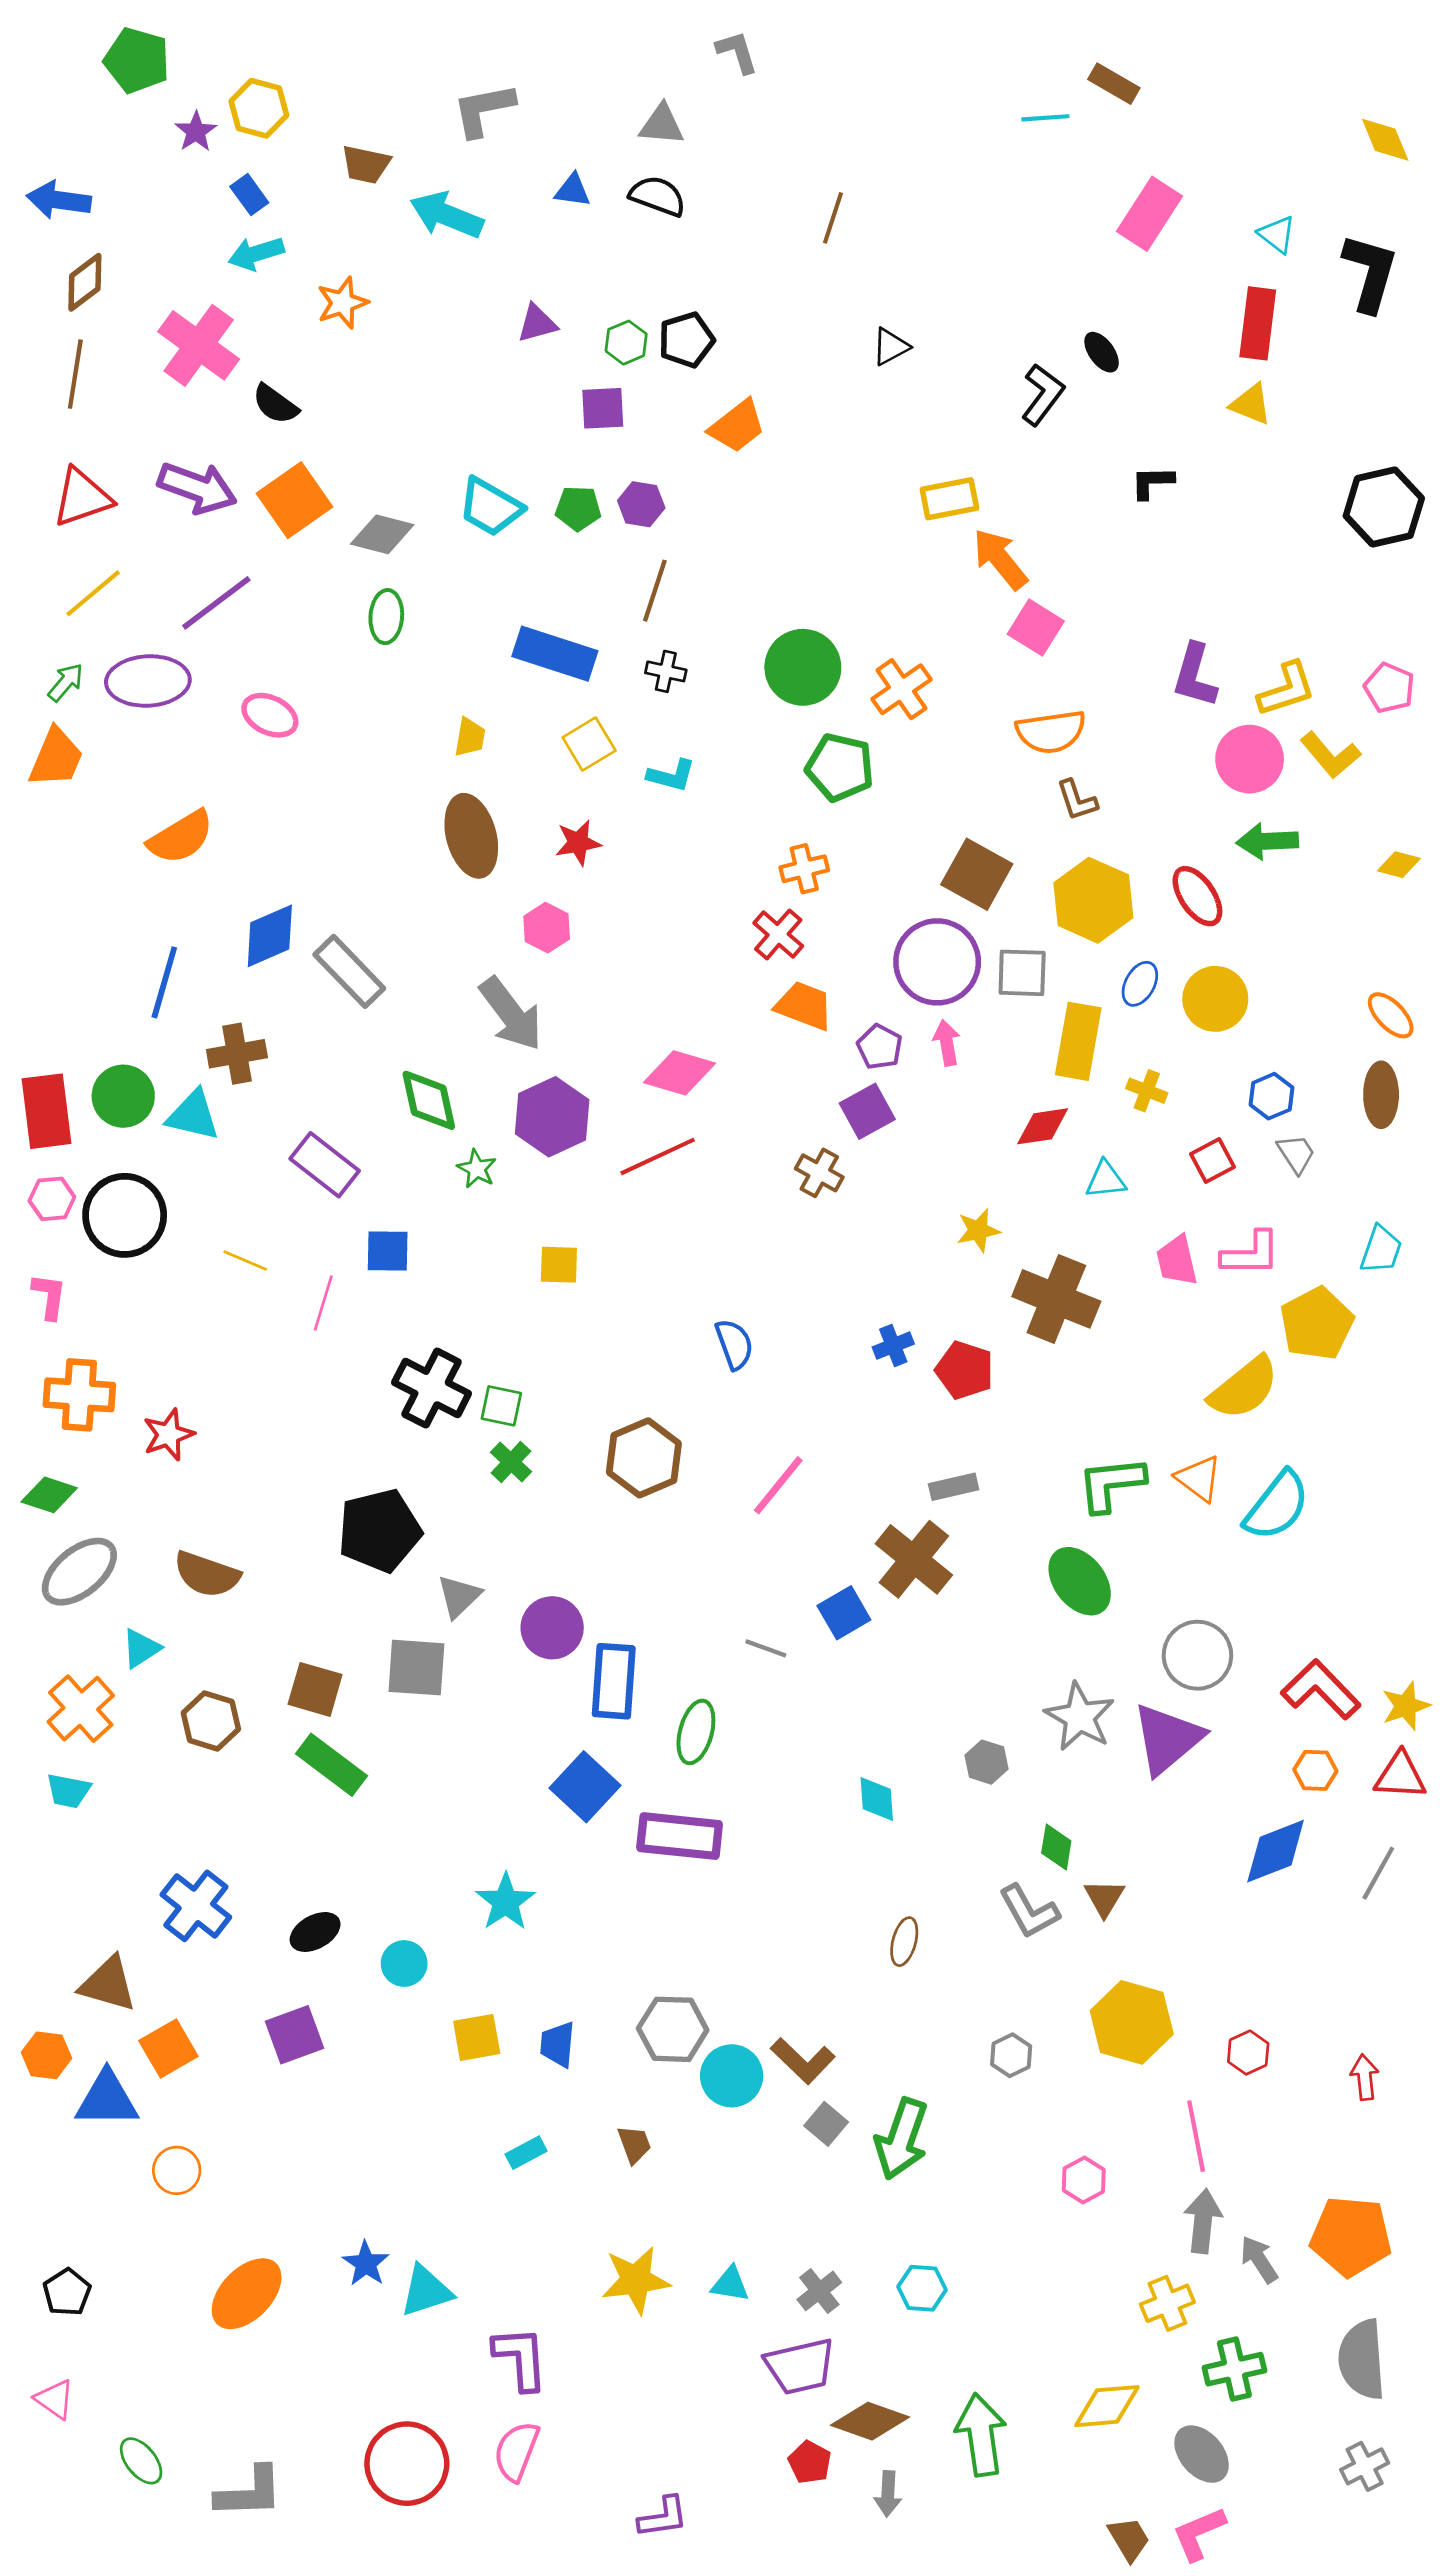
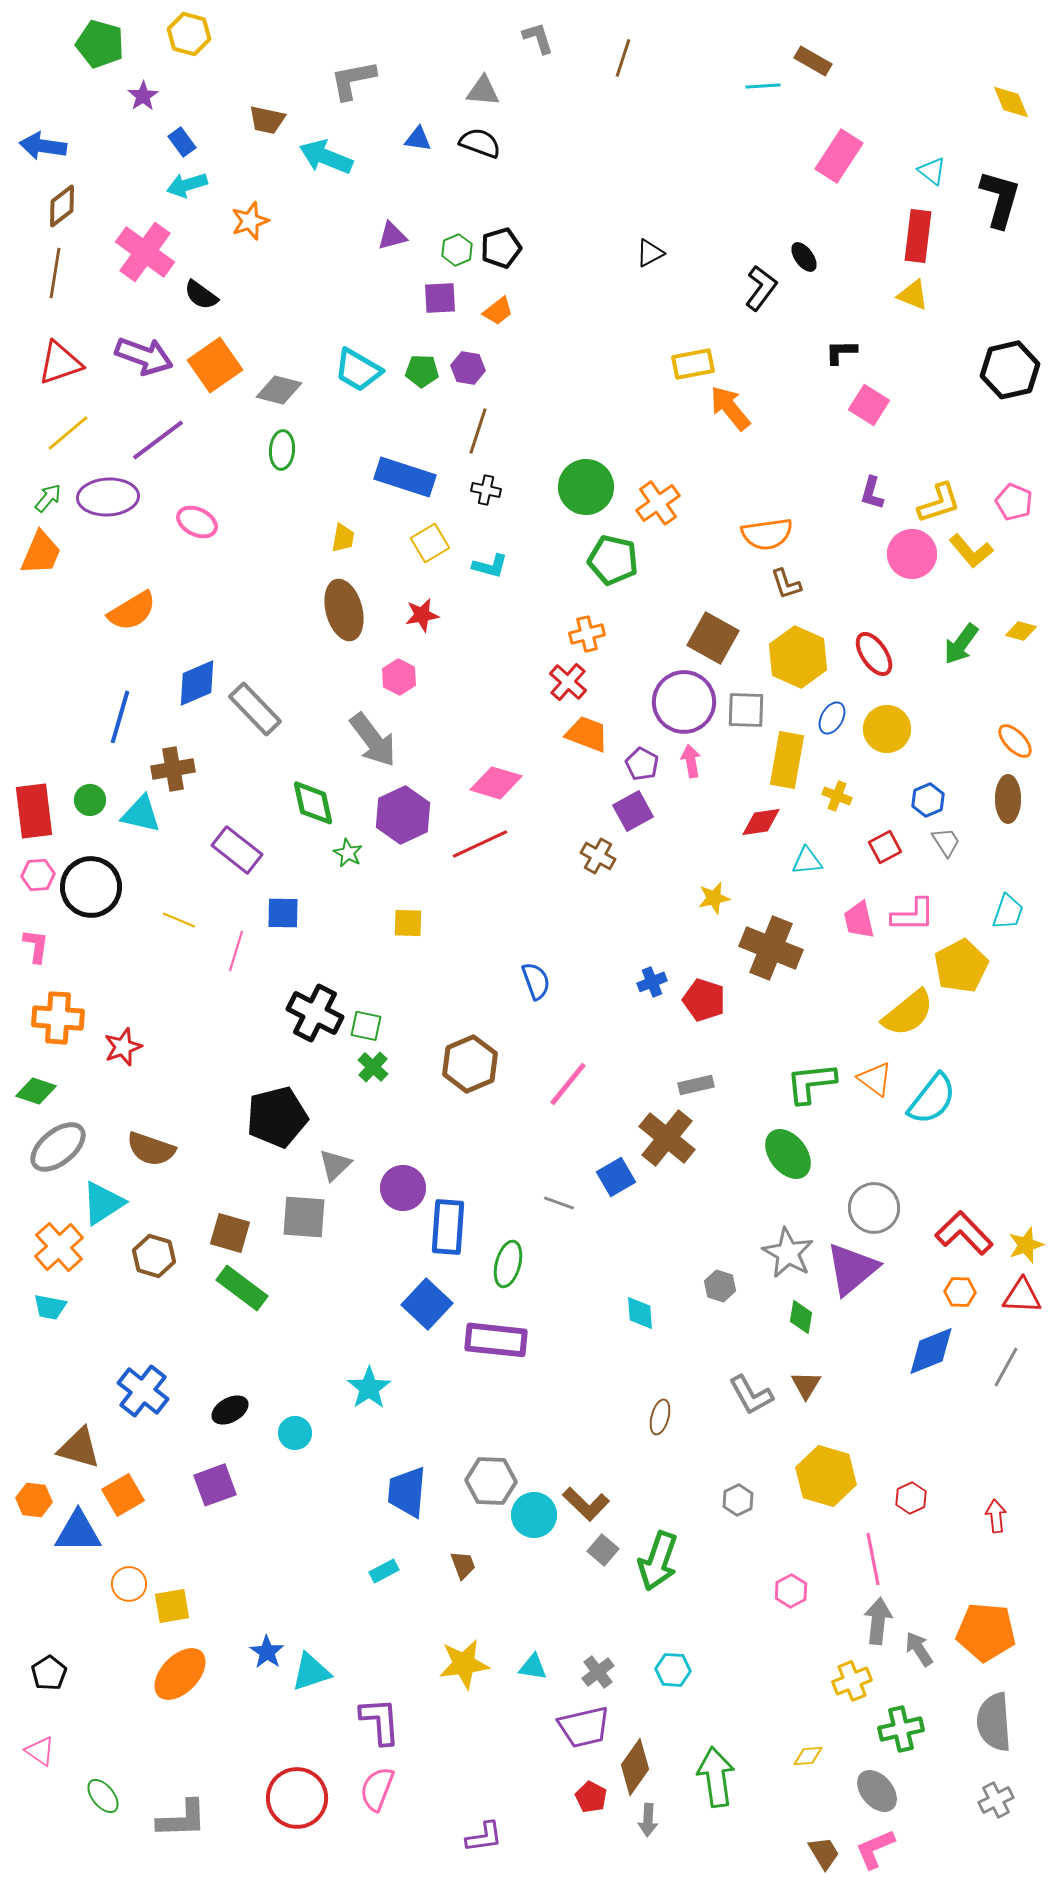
yellow hexagon: (259, 108) -> (189, 34), moved
brown line: (833, 218) -> (623, 58), moved
orange trapezoid: (737, 426) -> (498, 311), moved, size x0.7
pink square: (1036, 628) -> (869, 405), moved
purple L-shape: (1195, 676) -> (872, 493), size x0.7
green arrow: (1267, 841) -> (961, 644), moved, turned -51
green circle: (123, 1096) -> (90, 800), size x0.7
cyan triangle: (141, 1648) -> (103, 1203), size x1.5
green diamond: (1056, 1847) -> (801, 1317), moved
yellow square: (477, 2037) -> (172, 1606), moved
blue trapezoid: (558, 2044) -> (407, 1492), size x1.5
yellow diamond: (1107, 2406) -> (808, 1756), size x0.6
brown diamond: (870, 2421) -> (635, 1767), turned -74

